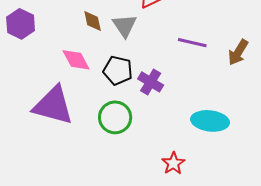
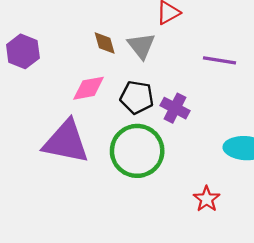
pink diamond: (76, 60) -> (89, 88), turned -68
green circle: (115, 117) -> (137, 151), size x1.4

